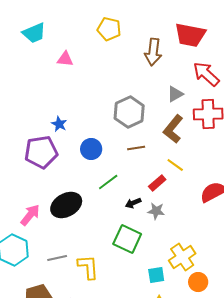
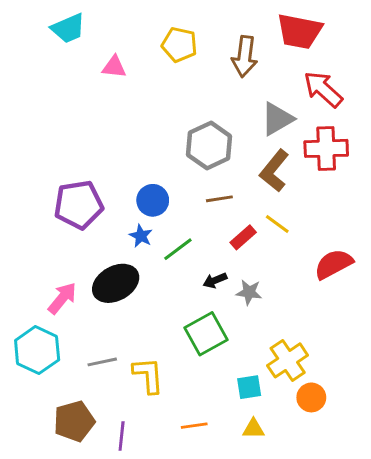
yellow pentagon: (109, 29) -> (179, 45), moved
gray triangle: (175, 94) -> (277, 119), size x1.4
blue star: (59, 124) -> (141, 236), moved
red rectangle: (157, 183) -> (243, 237), moved
green square: (127, 239) -> (206, 334), turned 36

